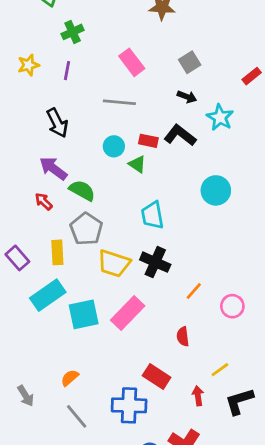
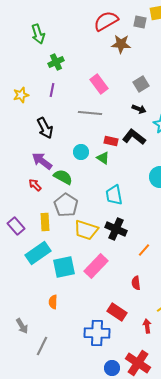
yellow star: (28, 65) -> (21, 95), moved
cyan circle: (114, 146) -> (81, 152), moved
orange semicircle: (70, 378) -> (53, 302), moved, turned -48
gray line: (77, 416) -> (42, 346), moved, turned 66

